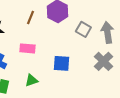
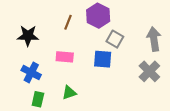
gray square: (83, 29) -> (115, 39), moved
blue square: (61, 63) -> (103, 59), moved

